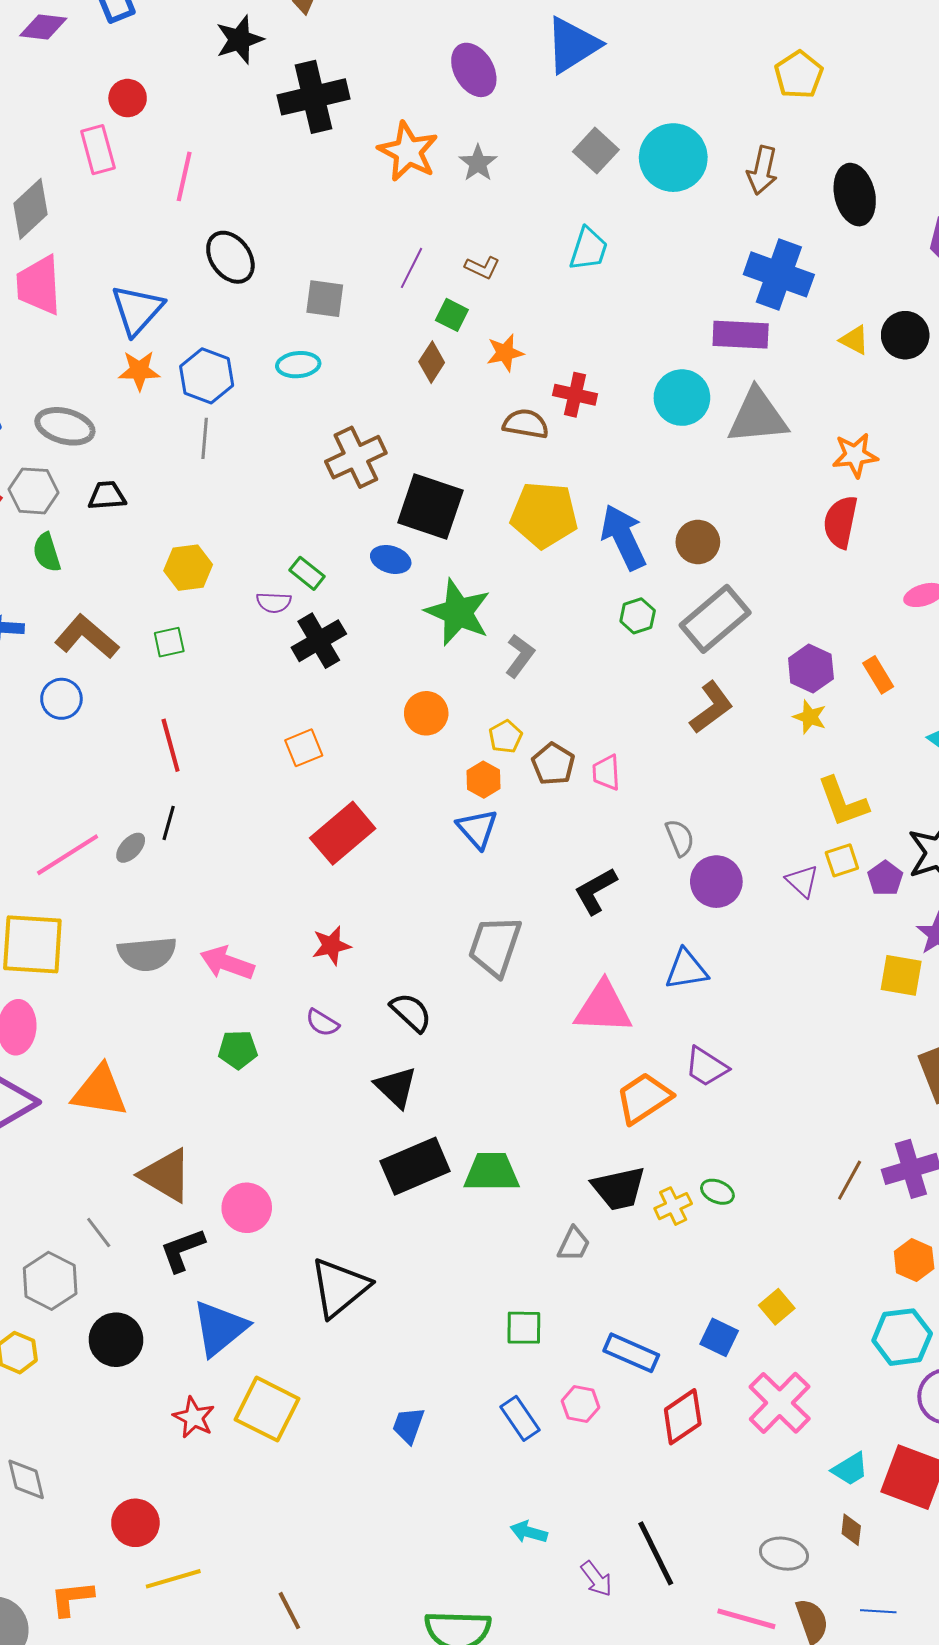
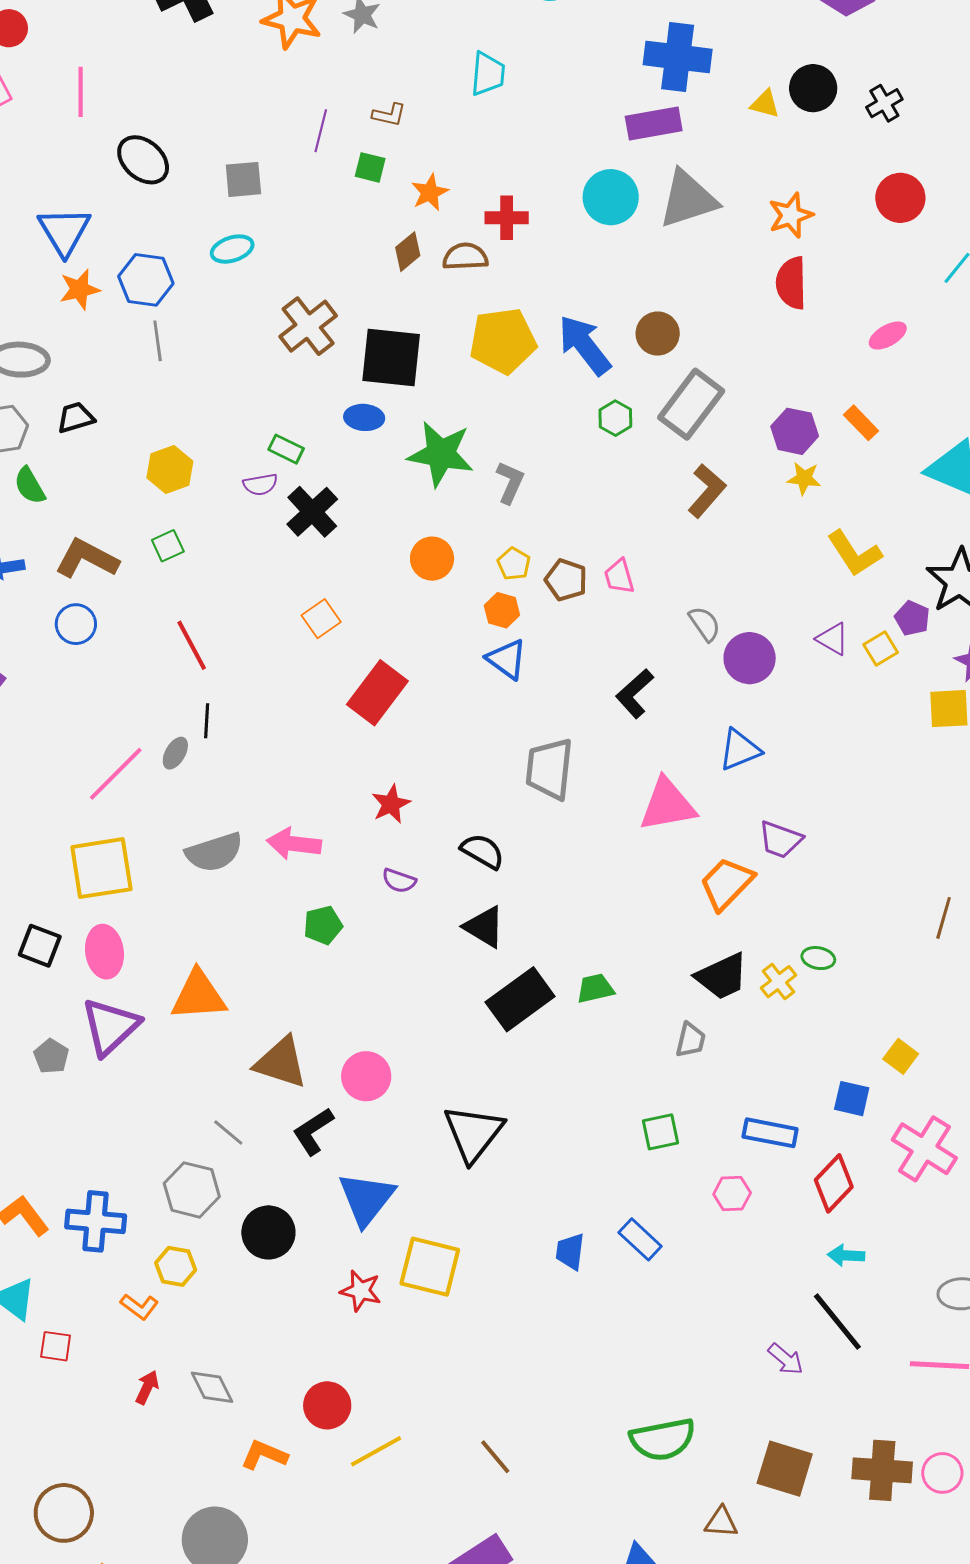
brown diamond: (432, 362) -> (408, 252), moved, turned 30
yellow square: (842, 860) -> (881, 648), moved
green trapezoid: (491, 1172) -> (595, 988), size x0.7
blue rectangle: (520, 1418) -> (640, 1239), moved
cyan arrow: (529, 1532) -> (846, 1255), moved
orange L-shape: (72, 1598) -> (264, 1455), moved, turned 42

